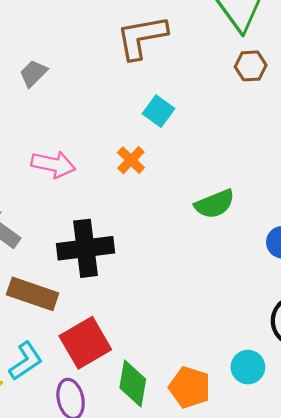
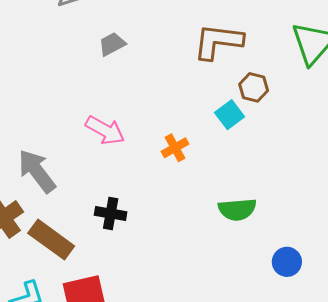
brown hexagon: (251, 66) -> (254, 87), moved
cyan square: (159, 111) -> (230, 115), moved
black cross: (85, 248) -> (111, 213), size x0.6

